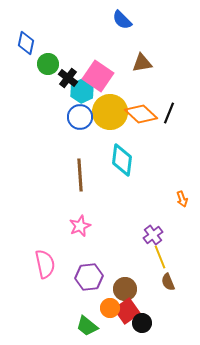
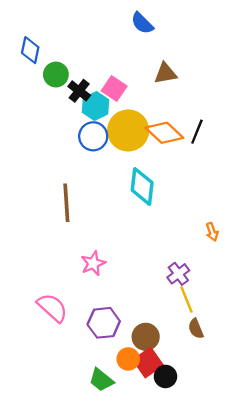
pink square: (98, 76) -> (114, 89), size x0.7
brown line: (80, 175) -> (66, 203), moved
pink semicircle: (45, 264) -> (52, 308), turned -36

